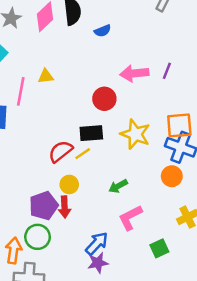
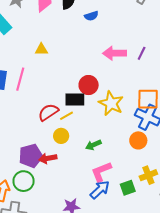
pink line: (21, 91) -> (20, 79), moved
red circle: (104, 99) -> (89, 85), moved
yellow circle: (69, 184) -> (61, 136), moved
red arrow: (65, 207) -> (48, 158), turned 78
blue arrow: (97, 243) -> (100, 190), moved
green square: (159, 248) -> (128, 188), moved

